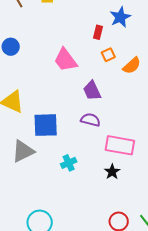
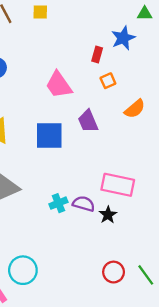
orange semicircle: (132, 66) -> (135, 109), moved
purple semicircle: (90, 120) -> (84, 204), moved
blue square: (46, 125) -> (49, 136), moved

